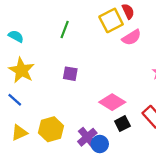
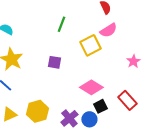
yellow square: (111, 20) -> (90, 45), moved
green line: (65, 29) -> (61, 24), moved
blue circle: (100, 144) -> (89, 119), moved

